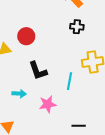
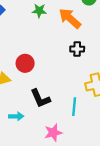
cyan arrow: (19, 94) -> (16, 116), moved

